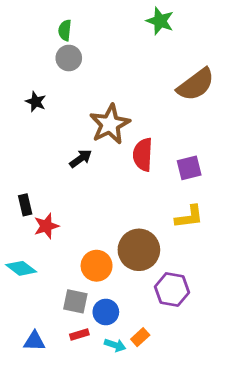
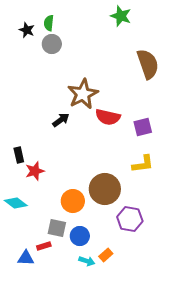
brown semicircle: (196, 84) -> (148, 64), turned -72
black star: (36, 102) -> (27, 30), moved
red semicircle: (143, 155) -> (108, 117), turned -80
red rectangle: (79, 334) -> (44, 246), moved

